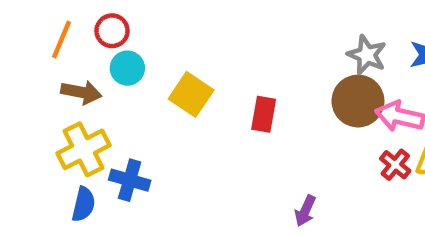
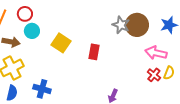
gray star: (367, 55) -> (121, 25), moved
brown circle: (358, 101) -> (137, 25), moved
blue cross: (130, 180) -> (42, 89), moved

